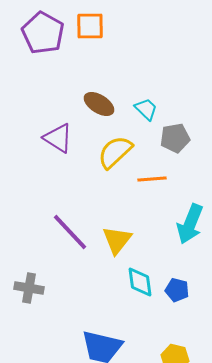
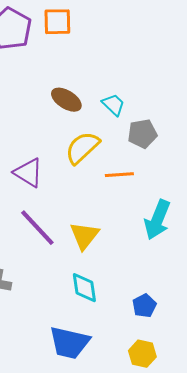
purple triangle: (58, 138) -> (28, 173), moved
cyan diamond: (140, 282) -> (84, 288), moved
blue pentagon: (177, 290) -> (144, 306), moved, turned 30

